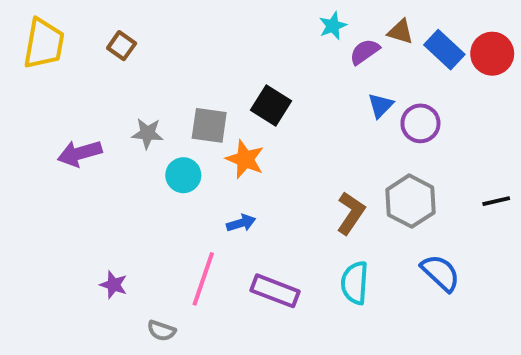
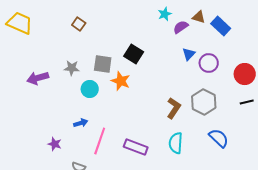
yellow trapezoid: (44, 44) -> (20, 23), turned -76
brown square: (122, 46) -> (79, 24), moved
red circle: (492, 54) -> (245, 74), moved
blue arrow: (241, 223) -> (81, 123), moved

